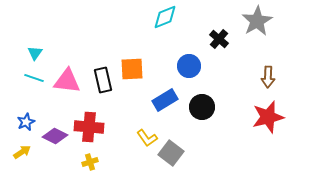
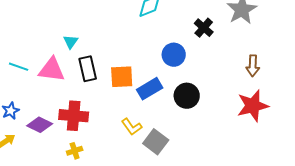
cyan triangle: (35, 53) -> (71, 42), moved
orange square: (132, 69) -> (122, 77), moved

